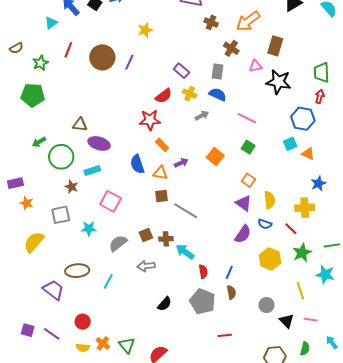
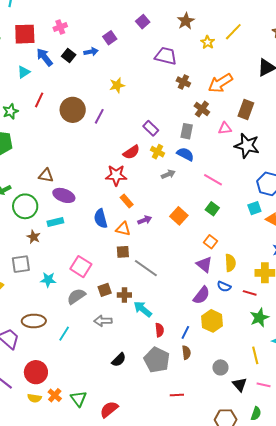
pink square: (111, 201) -> (81, 267), moved
red line: (291, 229) -> (250, 293), turned -32
yellow hexagon: (270, 259) -> (212, 321), moved
red circle: (83, 322) -> (36, 372), size x1.5

